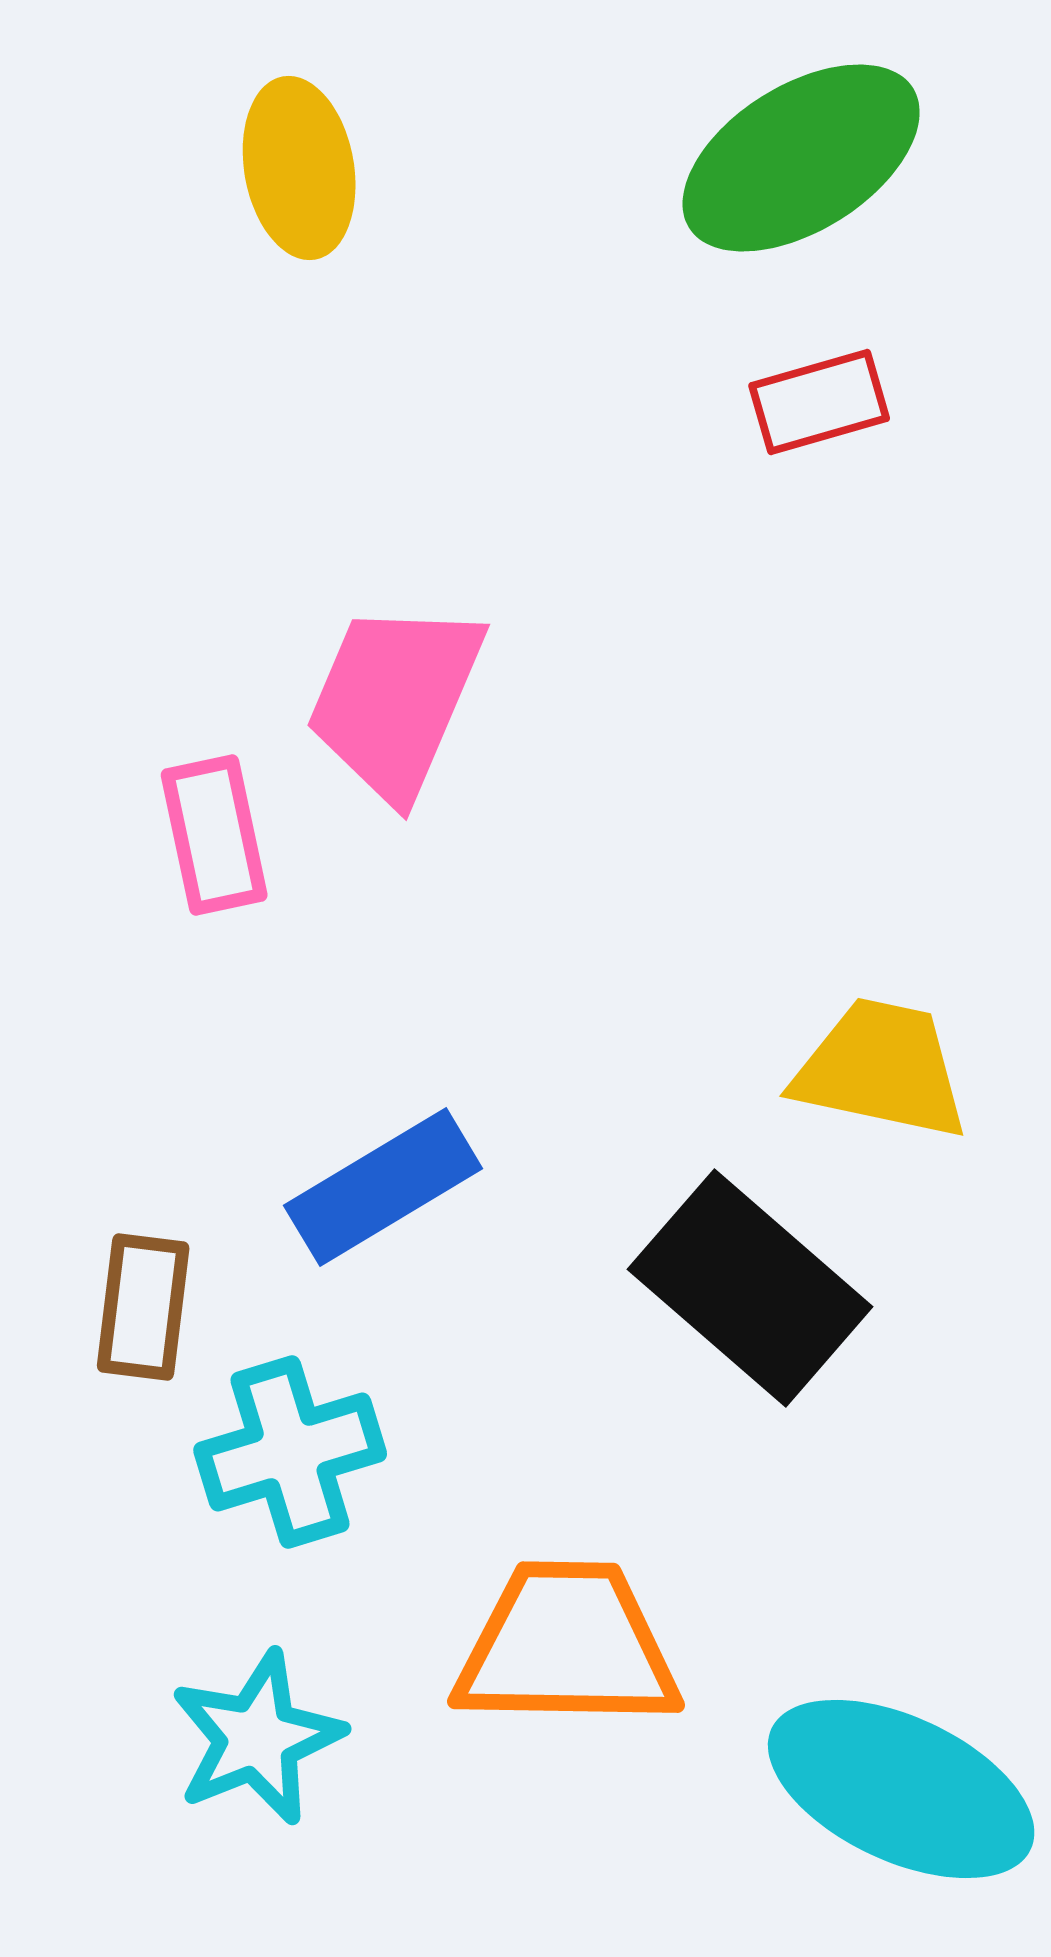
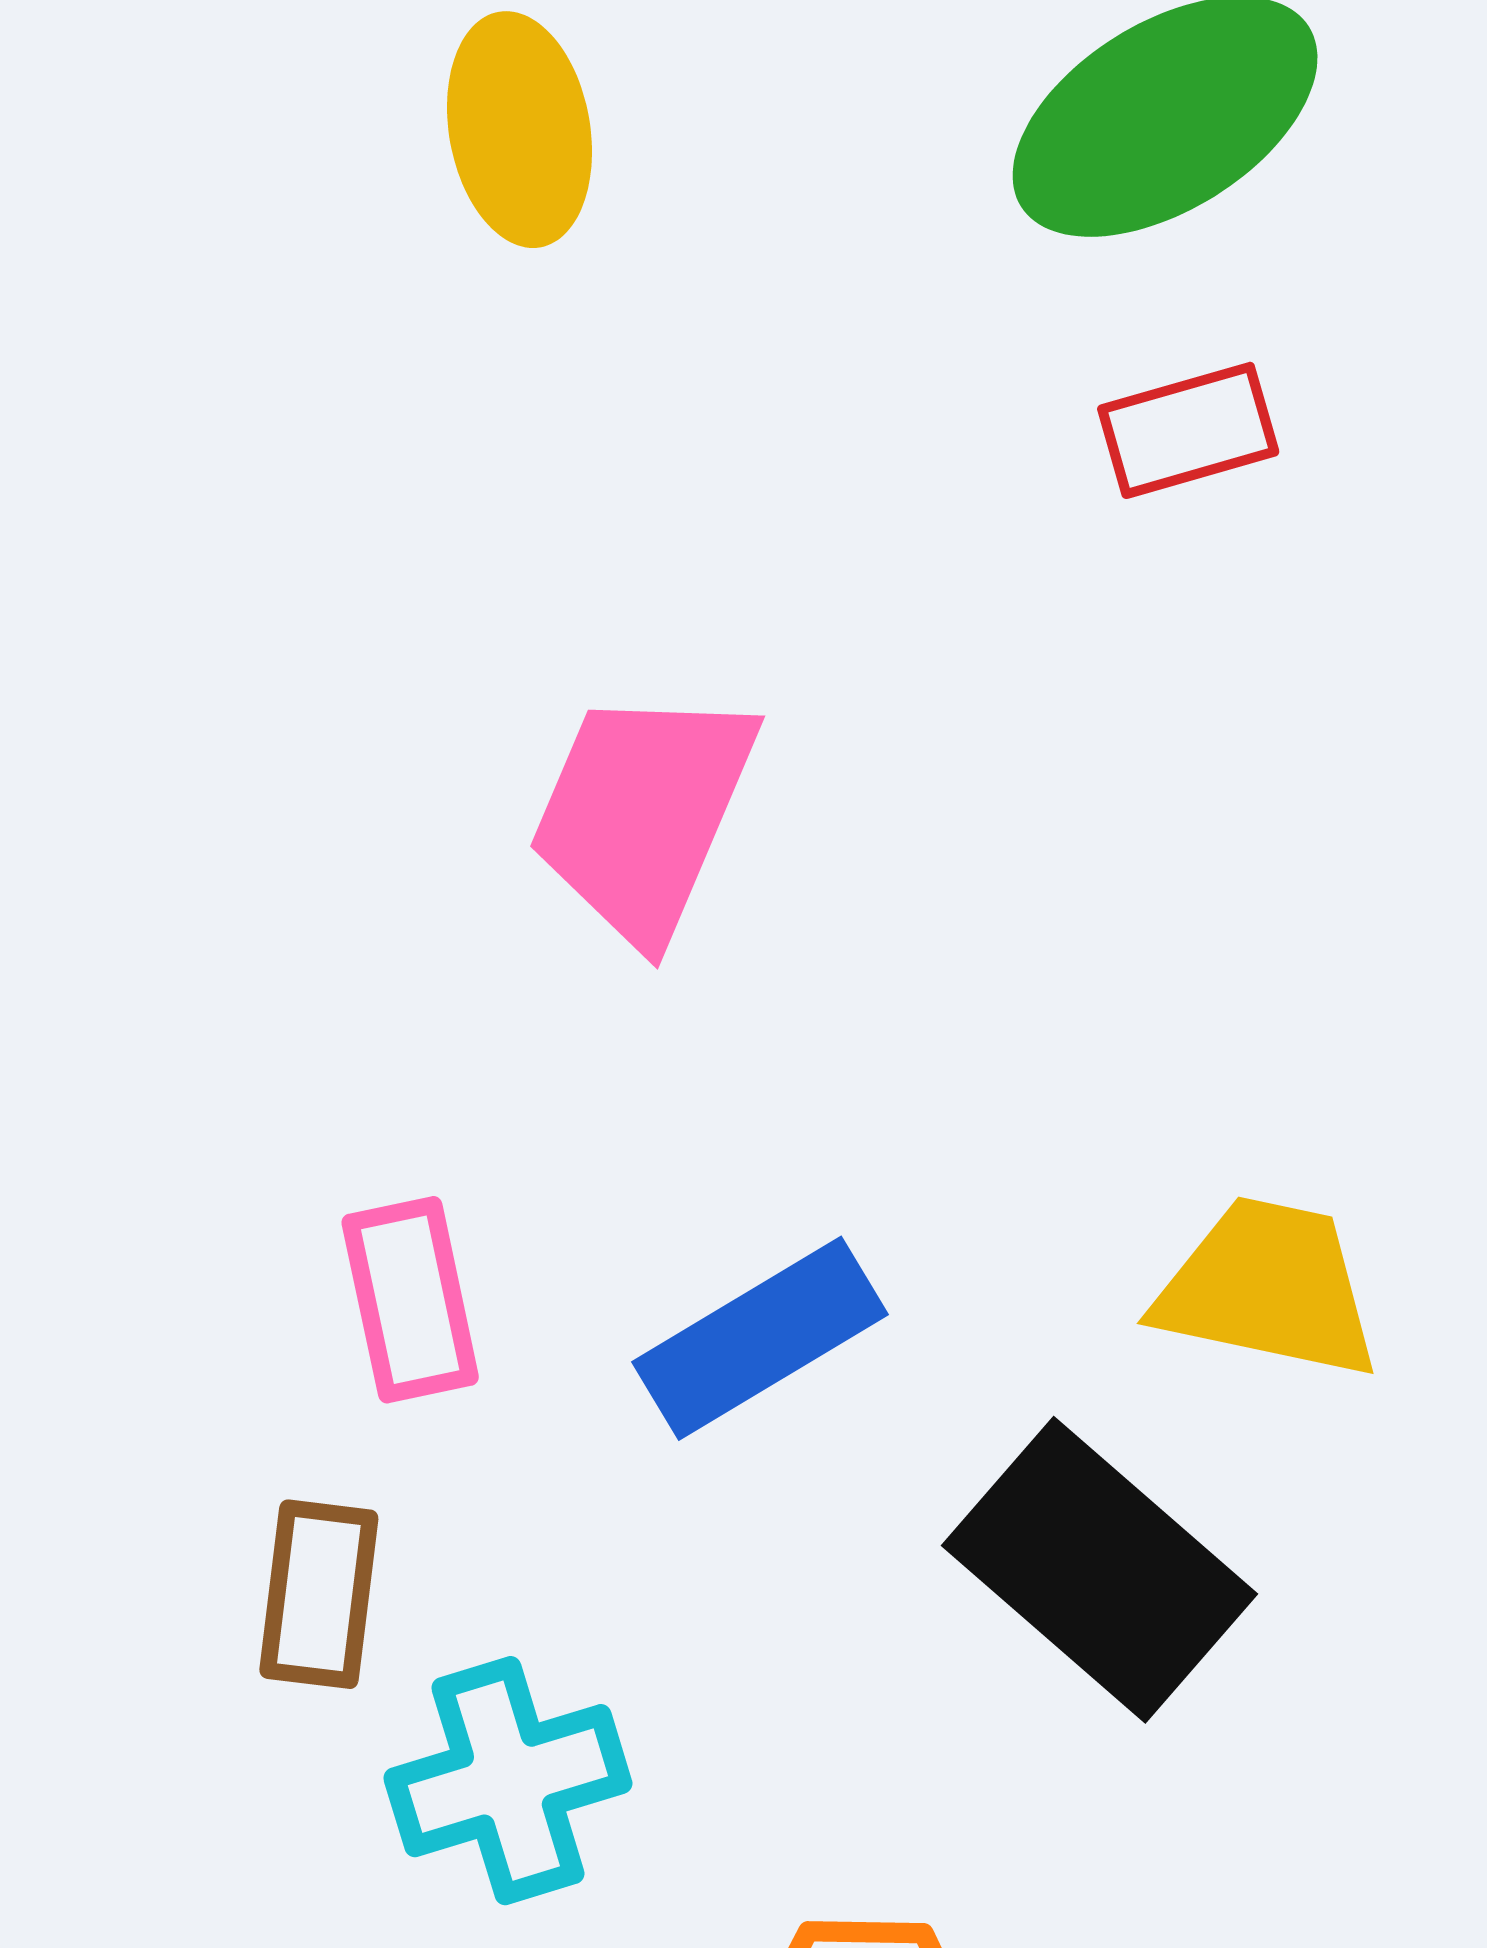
pink rectangle: (214, 835) -> (410, 1300), moved
blue rectangle: (383, 1187) -> (760, 1338), moved

